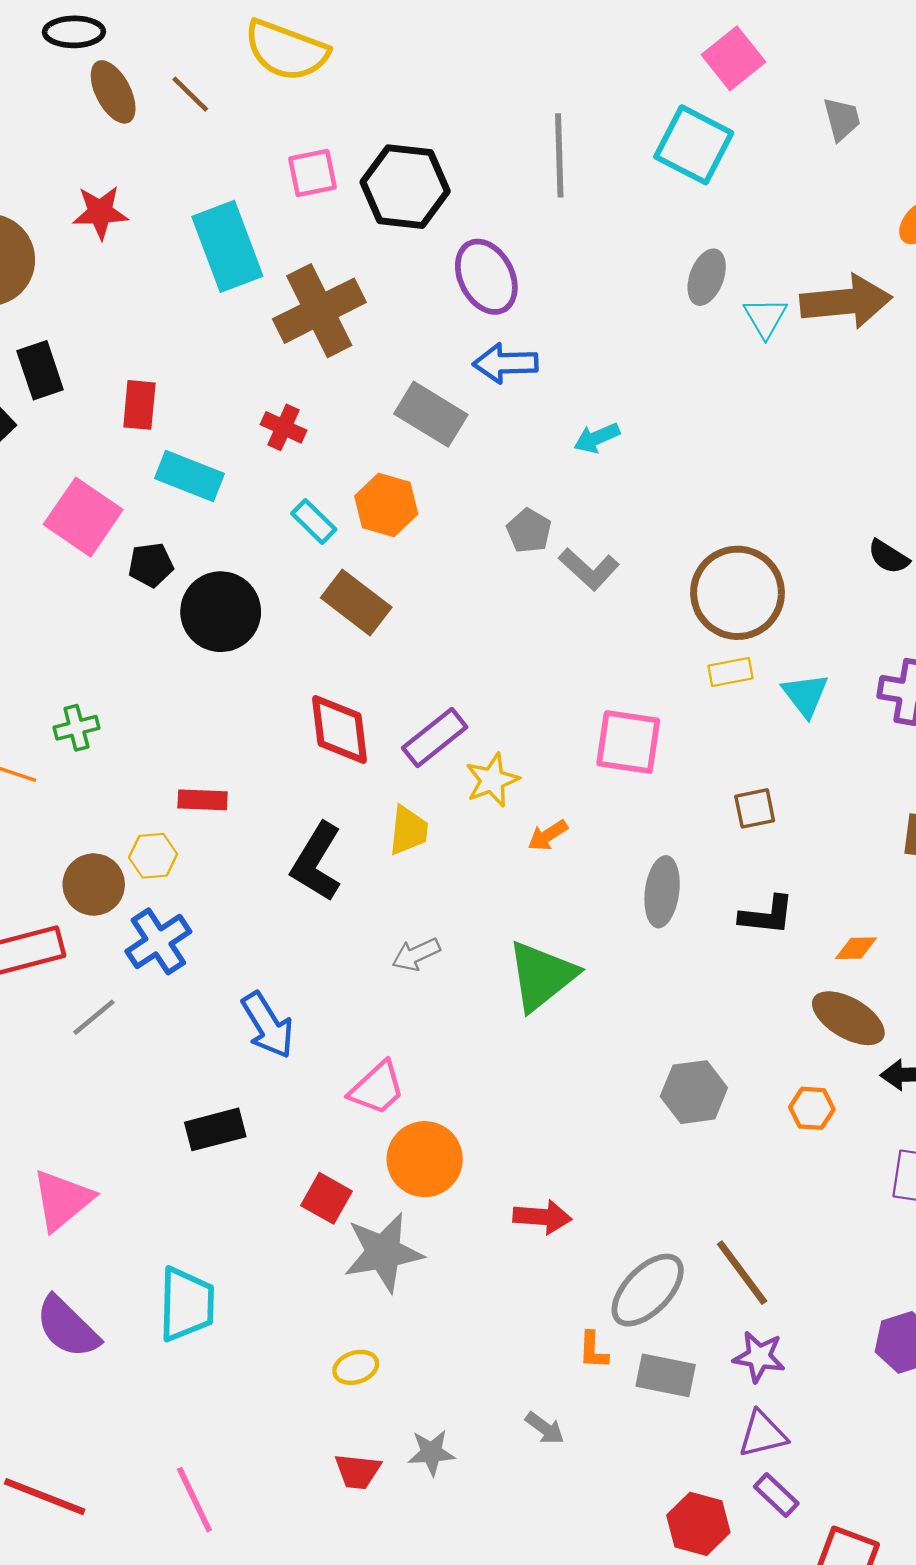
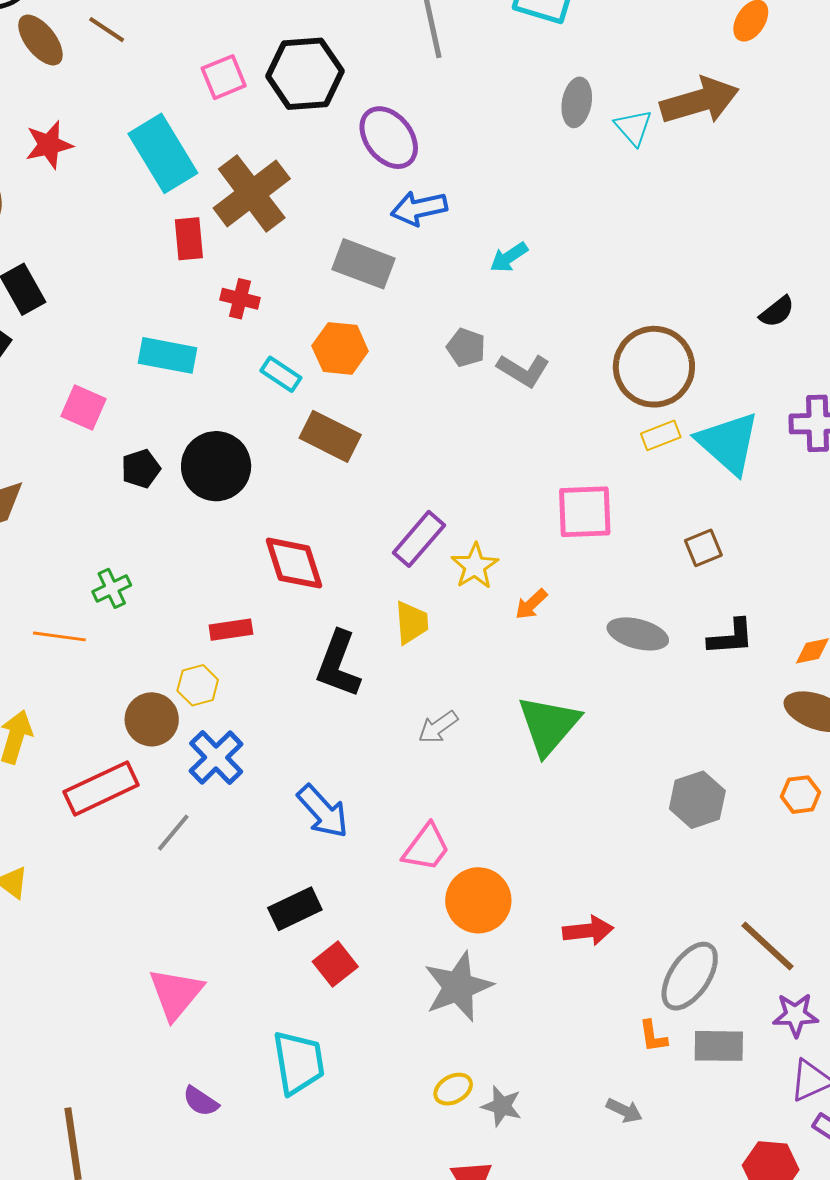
red rectangle: (139, 405) -> (189, 239), moved
pink square: (83, 517) -> (84, 408), size x0.7
black semicircle: (888, 557) -> (777, 312), turned -60
black pentagon: (151, 565) -> (141, 469), moved
cyan triangle: (805, 695) -> (728, 443), size x1.6
red diamond: (339, 730) -> (294, 563), moved
gray ellipse: (662, 892) -> (638, 634), turned -72
red square: (327, 1198) -> (335, 964), moved, turned 33
purple semicircle: (67, 1327) -> (201, 1101), size x0.6
gray star: (431, 1453) -> (502, 1106), moved, turned 30

